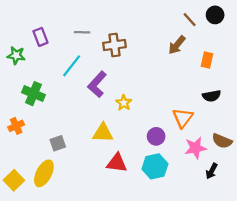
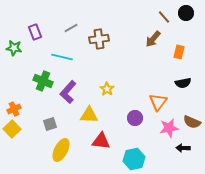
gray line: (82, 32) -> (71, 28), turned -32
cyan line: (72, 66) -> (62, 57), turned 65
purple L-shape: (97, 84) -> (68, 92), moved
green cross: (34, 94) -> (43, 81), moved
cyan hexagon: (155, 166) -> (134, 159), moved
black arrow: (212, 171) -> (183, 148), turned 64
yellow ellipse: (44, 173) -> (61, 150), moved
yellow square: (14, 180) -> (12, 129), moved

